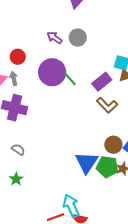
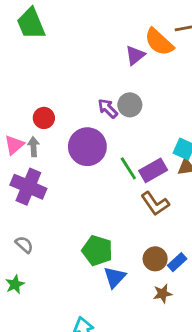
purple arrow: (55, 38) -> (108, 108), moved
green line: (69, 78) -> (128, 168), moved
blue triangle: (87, 162) -> (115, 277), size x0.7
green pentagon: (107, 167) -> (97, 251), moved

